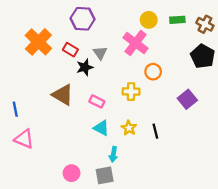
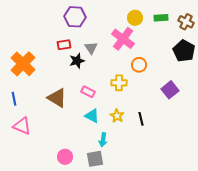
orange cross: (38, 42) -> (23, 64), moved
red rectangle: (70, 50) -> (64, 45), turned -40
brown triangle: (63, 95) -> (57, 98), moved

